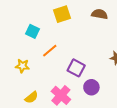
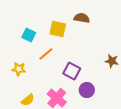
yellow square: (62, 14) -> (58, 29), moved, turned 30
brown semicircle: (100, 14) -> (82, 18), moved

